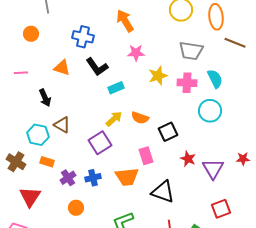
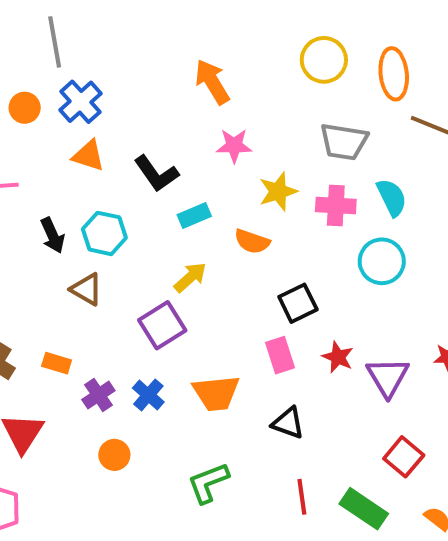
blue cross: (83, 37) -> (80, 102), moved, turned 35
orange triangle: (62, 68) -> (88, 156), moved
orange semicircle: (140, 118) -> (252, 241), moved
cyan hexagon: (38, 135) -> (104, 233), moved
pink rectangle: (146, 156) -> (280, 355), moved
blue cross: (93, 178) -> (148, 395), turned -35
black triangle: (163, 192) -> (288, 423), size x0.7
red square: (221, 209) -> (404, 457), turned -30

